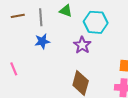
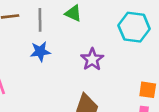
cyan hexagon: (96, 22) -> (134, 27), moved

